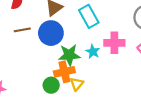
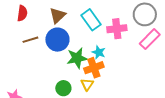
pink cross: (114, 43) -> (117, 29), moved
orange cross: (64, 72) -> (94, 68), moved

